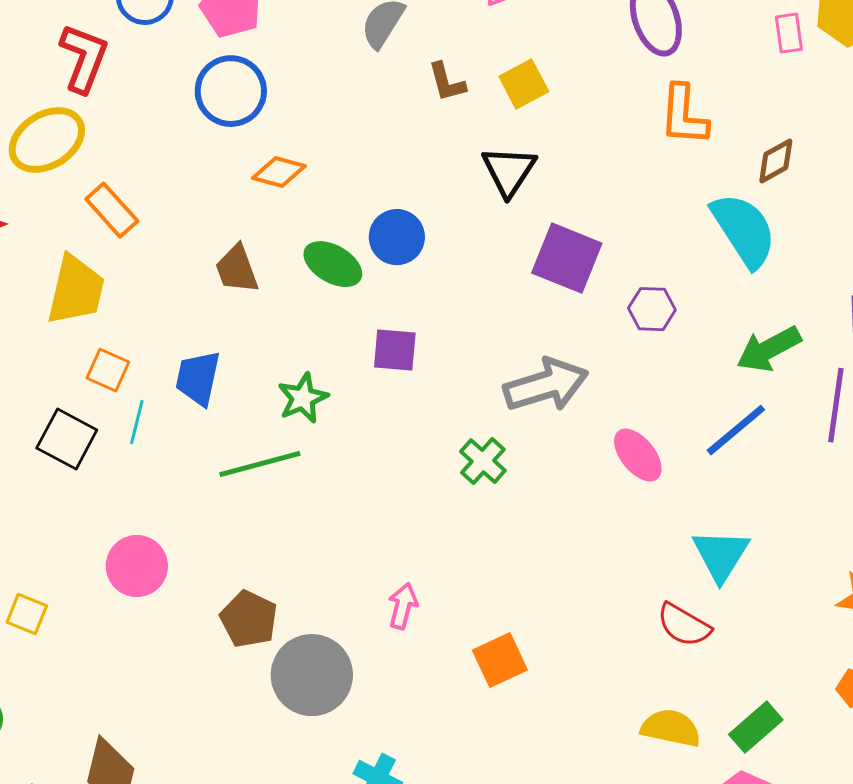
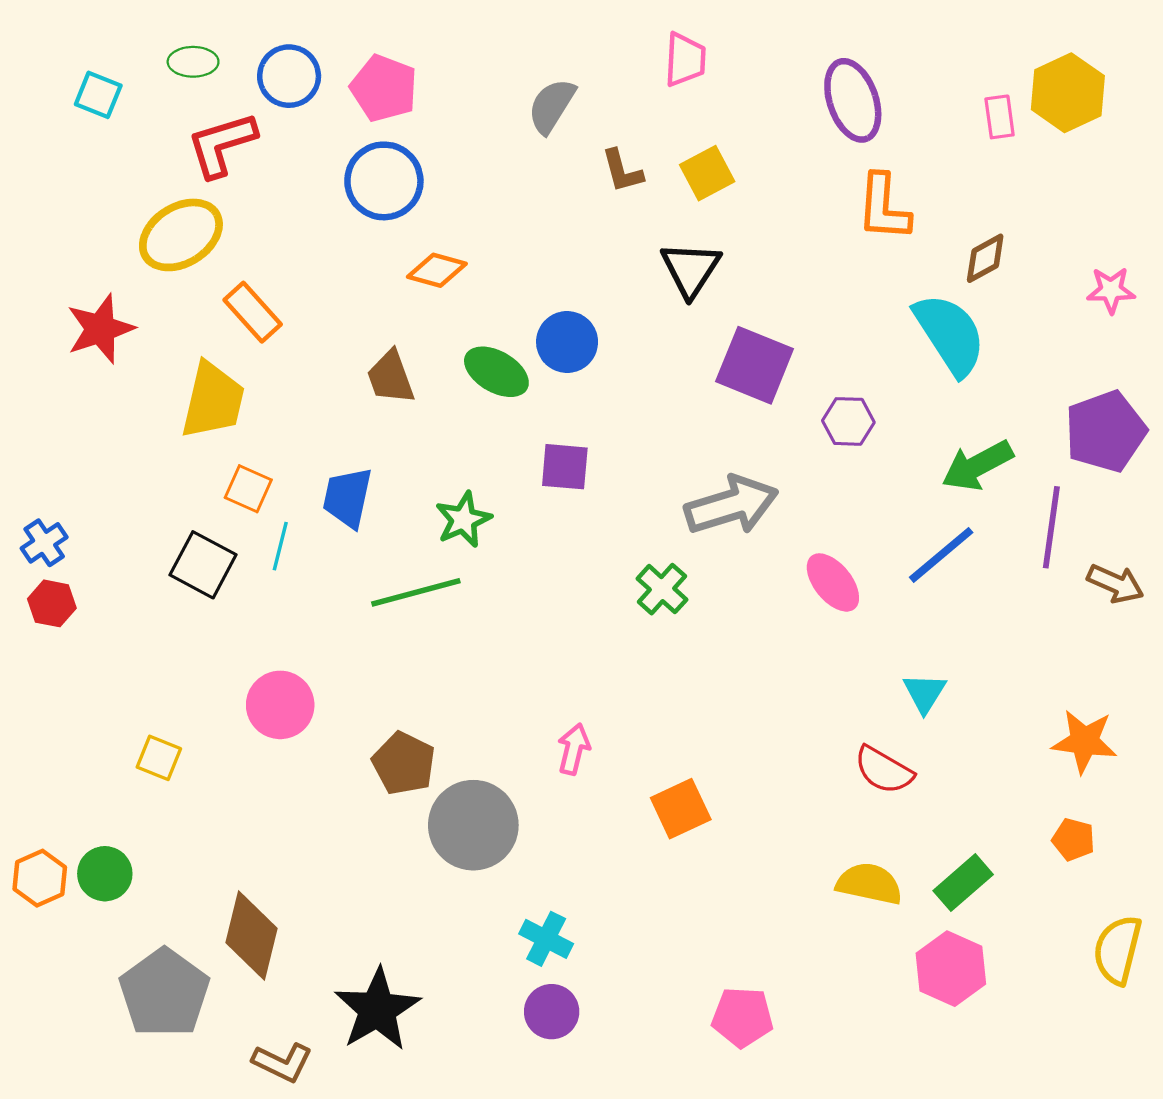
red L-shape: (84, 58) -> (222, 145), turned -128
cyan triangle: (721, 555) -> (924, 693), size x0.7

